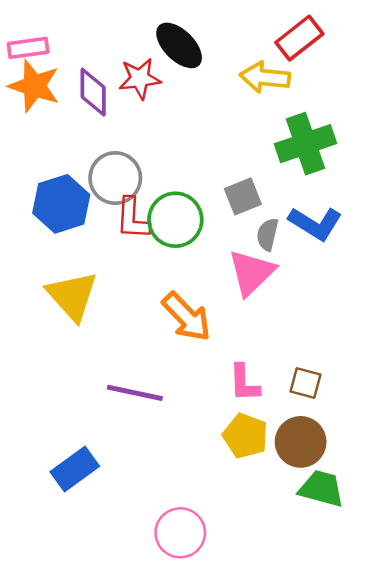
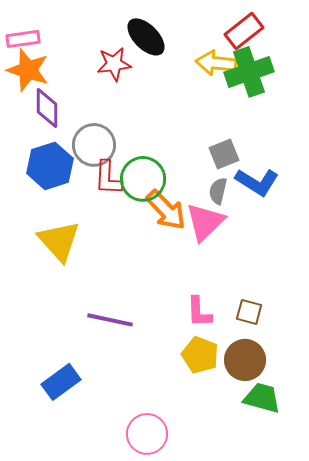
purple diamond: (93, 92) -> (47, 108), moved
green cross: (306, 144) -> (249, 72), moved
gray square: (243, 196) -> (224, 154), moved
orange arrow: (186, 317) -> (166, 210), moved

